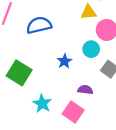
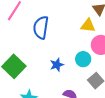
blue semicircle: (39, 25) -> (41, 27), turned -80

